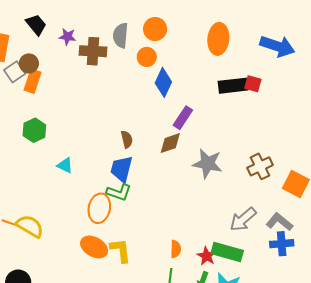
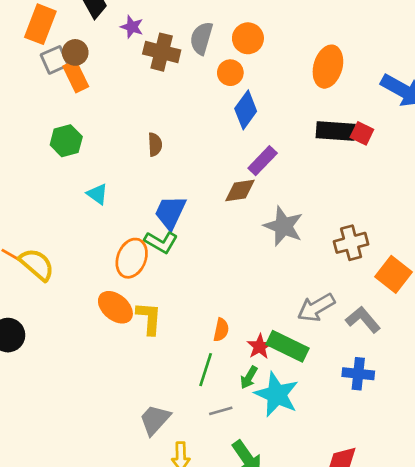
orange rectangle: (33, 81) -> (76, 76), turned -55
brown semicircle: (127, 139) -> (155, 145), moved
blue cross: (282, 244) -> (358, 374), moved

